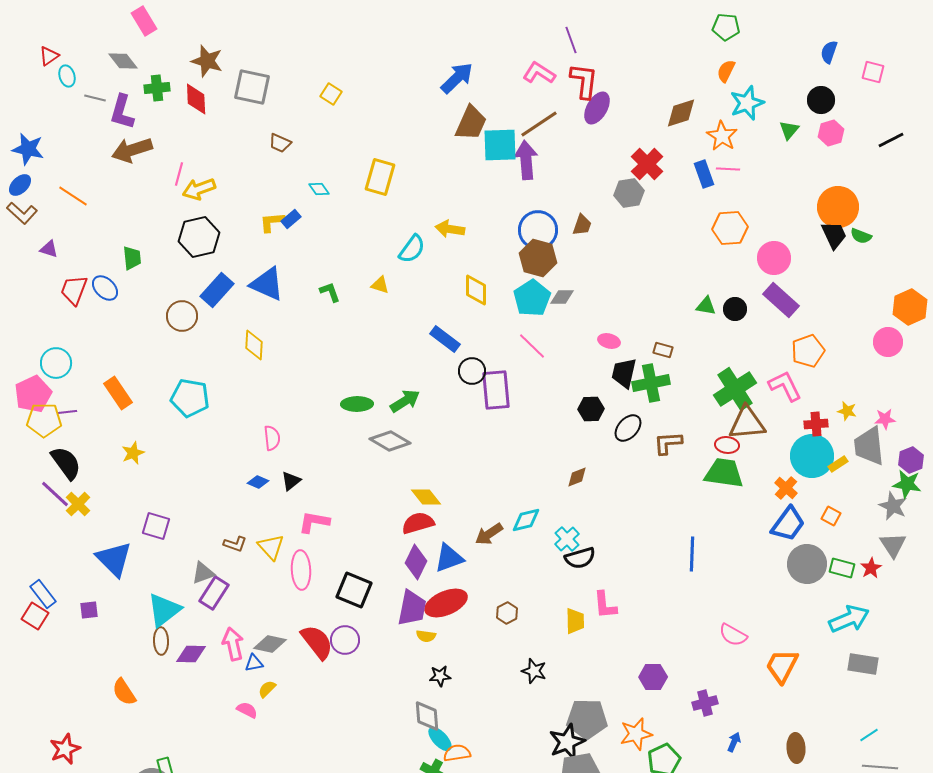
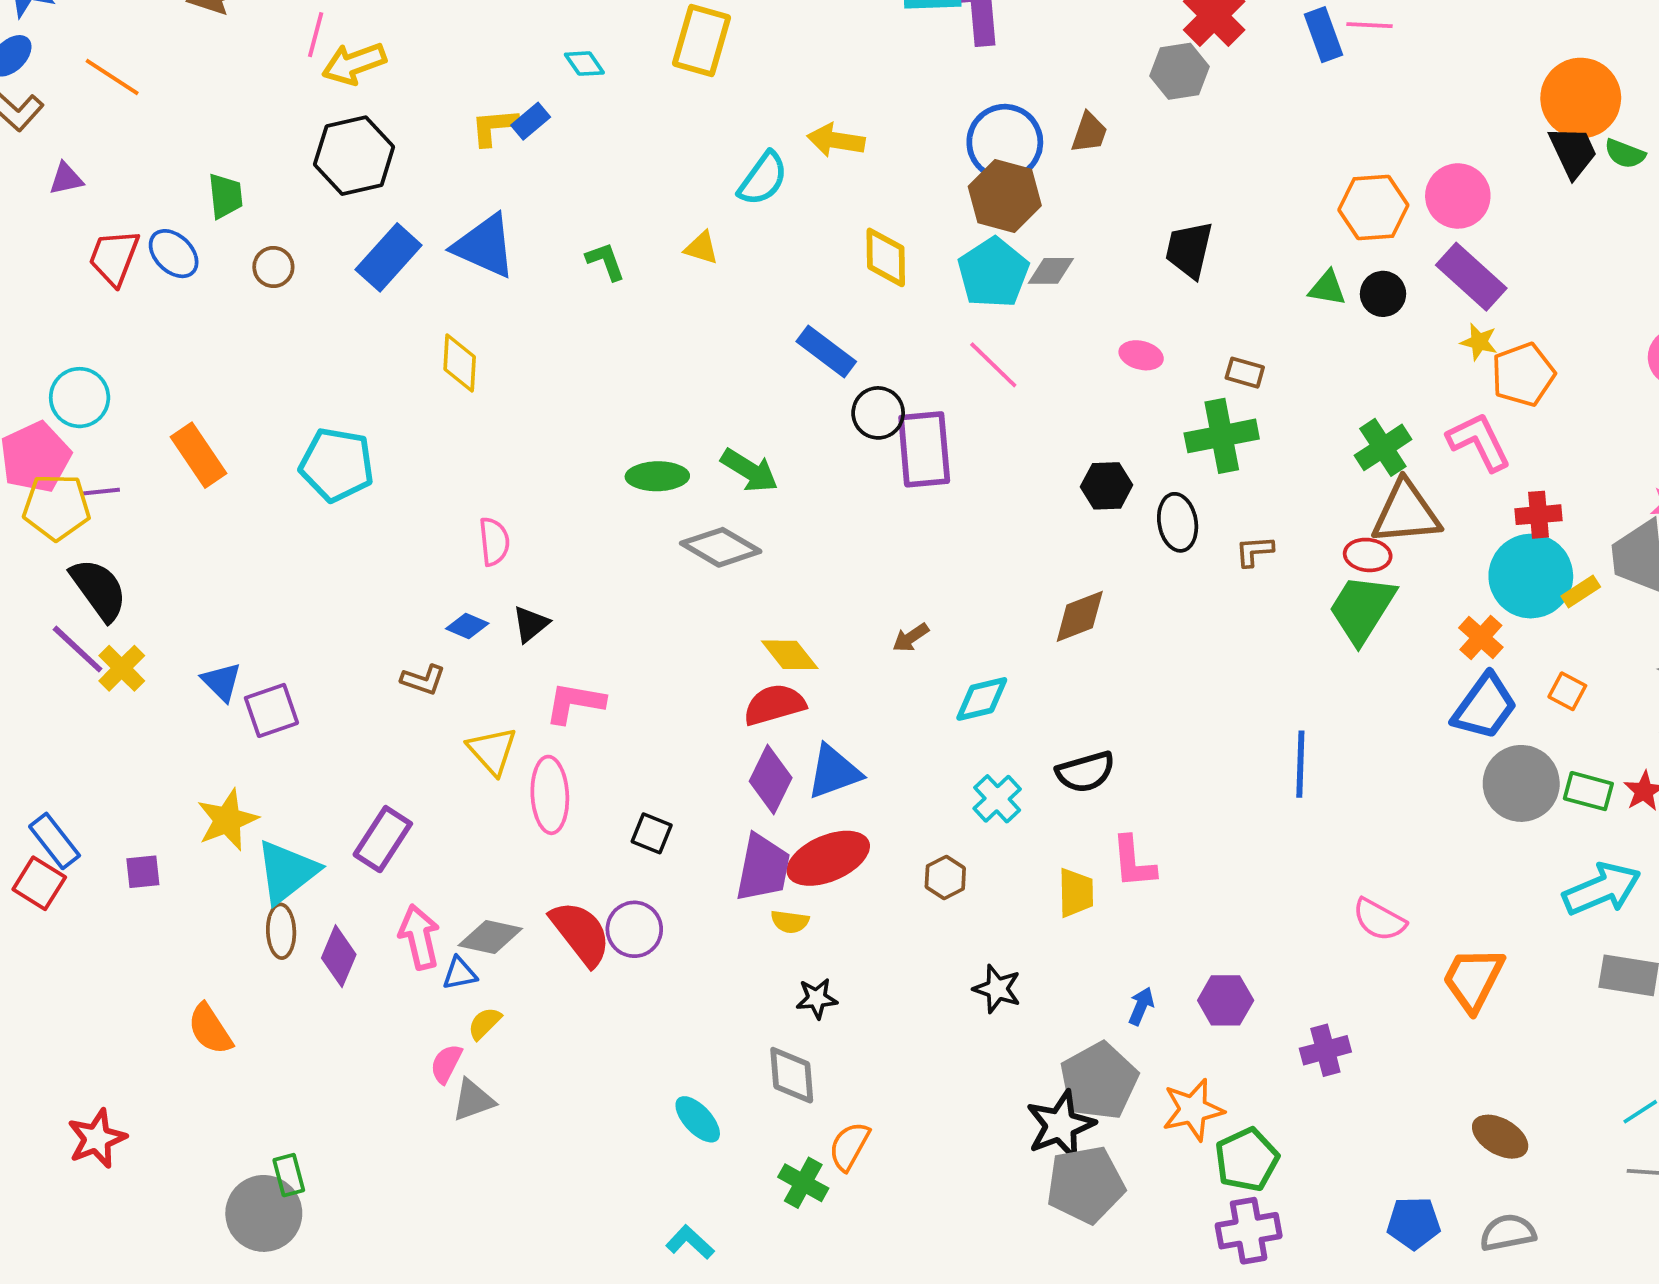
orange hexagon: (730, 228) -> (1373, 207), moved
purple triangle: (49, 249) -> (66, 179), turned -30
brown circle: (182, 316) -> (273, 267), moved, size x0.7
black trapezoid: (624, 373) -> (1189, 250), moved
green cross: (735, 389) -> (1383, 447), size x0.7
green arrow: (405, 401) -> (749, 470), turned 64
yellow star: (847, 411) -> (1479, 342), moved
black ellipse: (628, 428) -> (1178, 522), turned -52
brown L-shape: (668, 443) -> (1254, 551), size x0.7
yellow star: (133, 453) -> (227, 820), moved, size x1.4
green trapezoid: (724, 473) -> (1362, 609), turned -66
brown diamond: (577, 477) -> (1080, 616), size x1.4
purple square: (156, 526) -> (271, 710), turned -36
brown arrow: (489, 534) -> (911, 638), moved, size x0.7
cyan cross: (567, 539) -> (997, 799), moved
brown L-shape: (235, 544) -> (423, 680), moved
blue triangle: (114, 559) -> (222, 682), moved, size x0.6
gray triangle: (203, 573) -> (473, 1100), moved
black square: (354, 590) -> (652, 833), size x0.6
purple diamond: (191, 654) -> (339, 956), turned -68
pink semicircle: (247, 710) -> (446, 1064), turned -90
gray pentagon: (587, 719) -> (1099, 1081), turned -30
cyan ellipse: (440, 739) -> (698, 1119), moved
blue arrow: (734, 742) -> (1141, 1006), moved
brown ellipse: (796, 748) -> (1500, 1137), turned -56
orange semicircle: (457, 753) -> (849, 1146), turned -52

